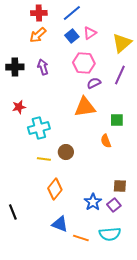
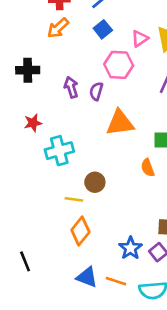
pink triangle: (90, 33) -> (140, 39), moved
purple arrow: (43, 67) -> (71, 87), moved
purple semicircle: (94, 83) -> (96, 91), moved, turned -48
yellow line: (44, 159) -> (74, 199), moved
orange line: (81, 238) -> (116, 281), moved

